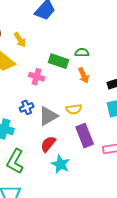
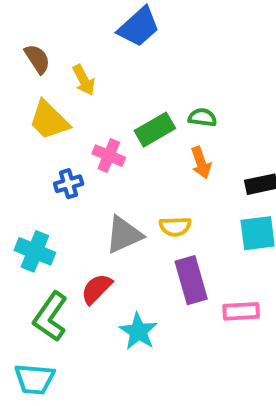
green rectangle: (59, 61) -> (155, 130), turned -54
blue cross: (27, 107) -> (69, 184), moved
red semicircle: (48, 144) -> (97, 289), moved

